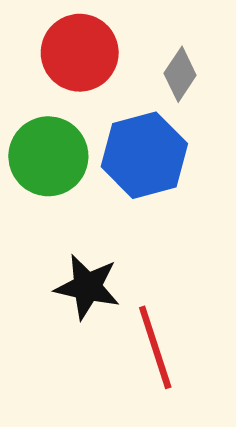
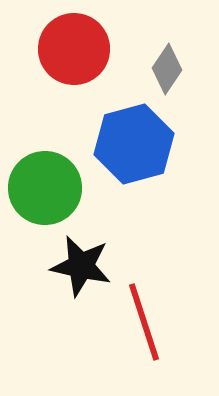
green circle: (48, 156) -> (45, 188), moved

